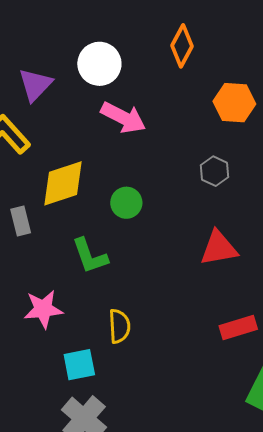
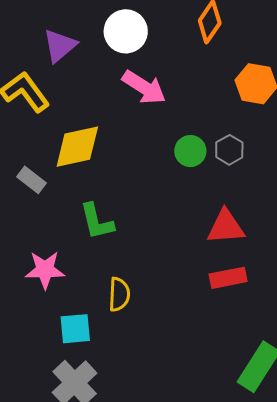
green circle: (126, 203) -> (190, 151), moved
gray rectangle: (21, 221) -> (31, 180), turned -44
red rectangle: (238, 328) -> (228, 278), moved

